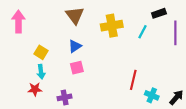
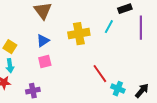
yellow cross: (112, 26) -> (79, 34), moved
red line: (133, 80) -> (100, 74), turned -48

